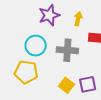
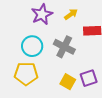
yellow arrow: (78, 19) -> (71, 14), turned 48
gray cross: (67, 50) -> (64, 47), turned 30

